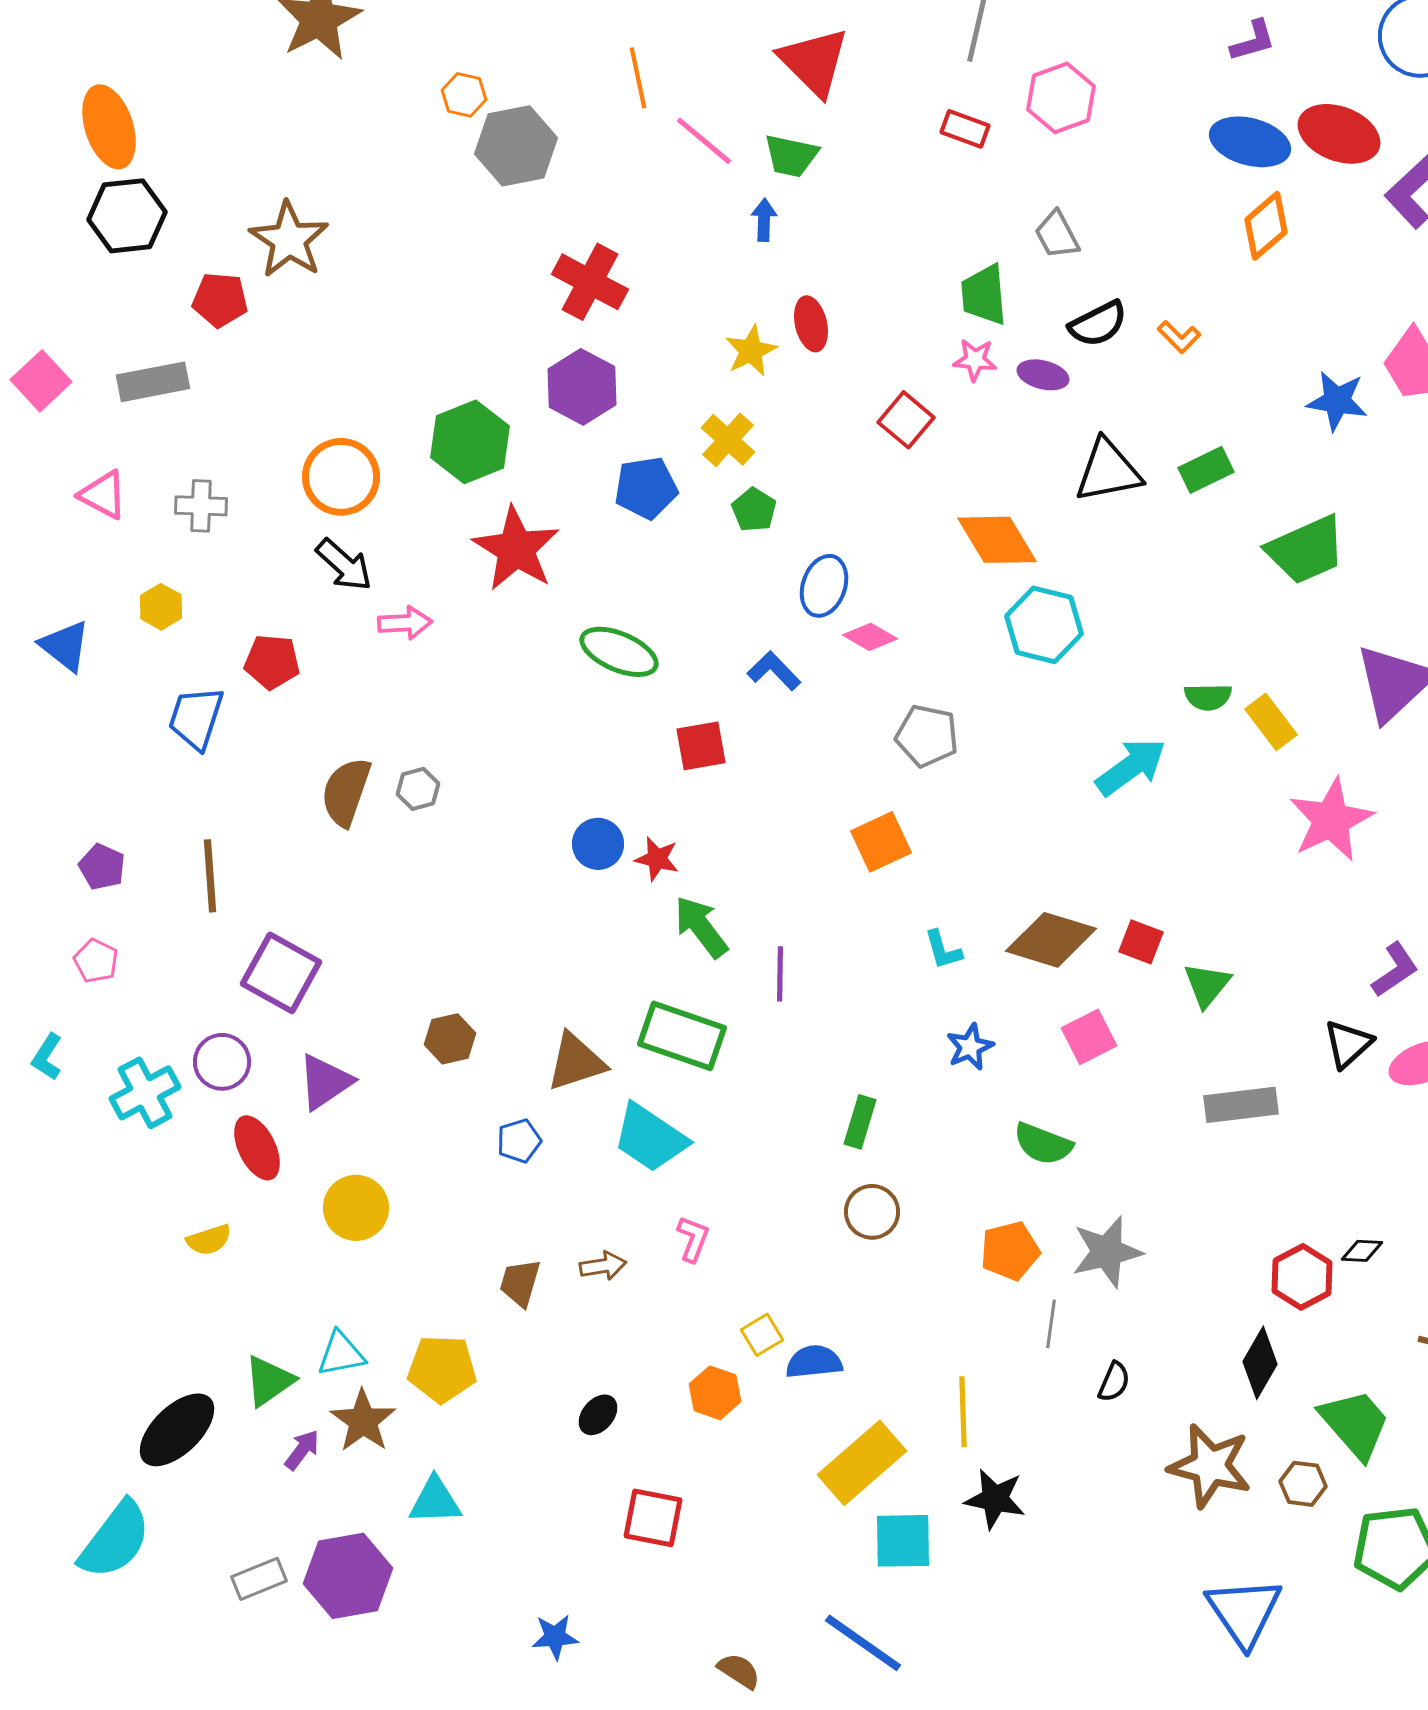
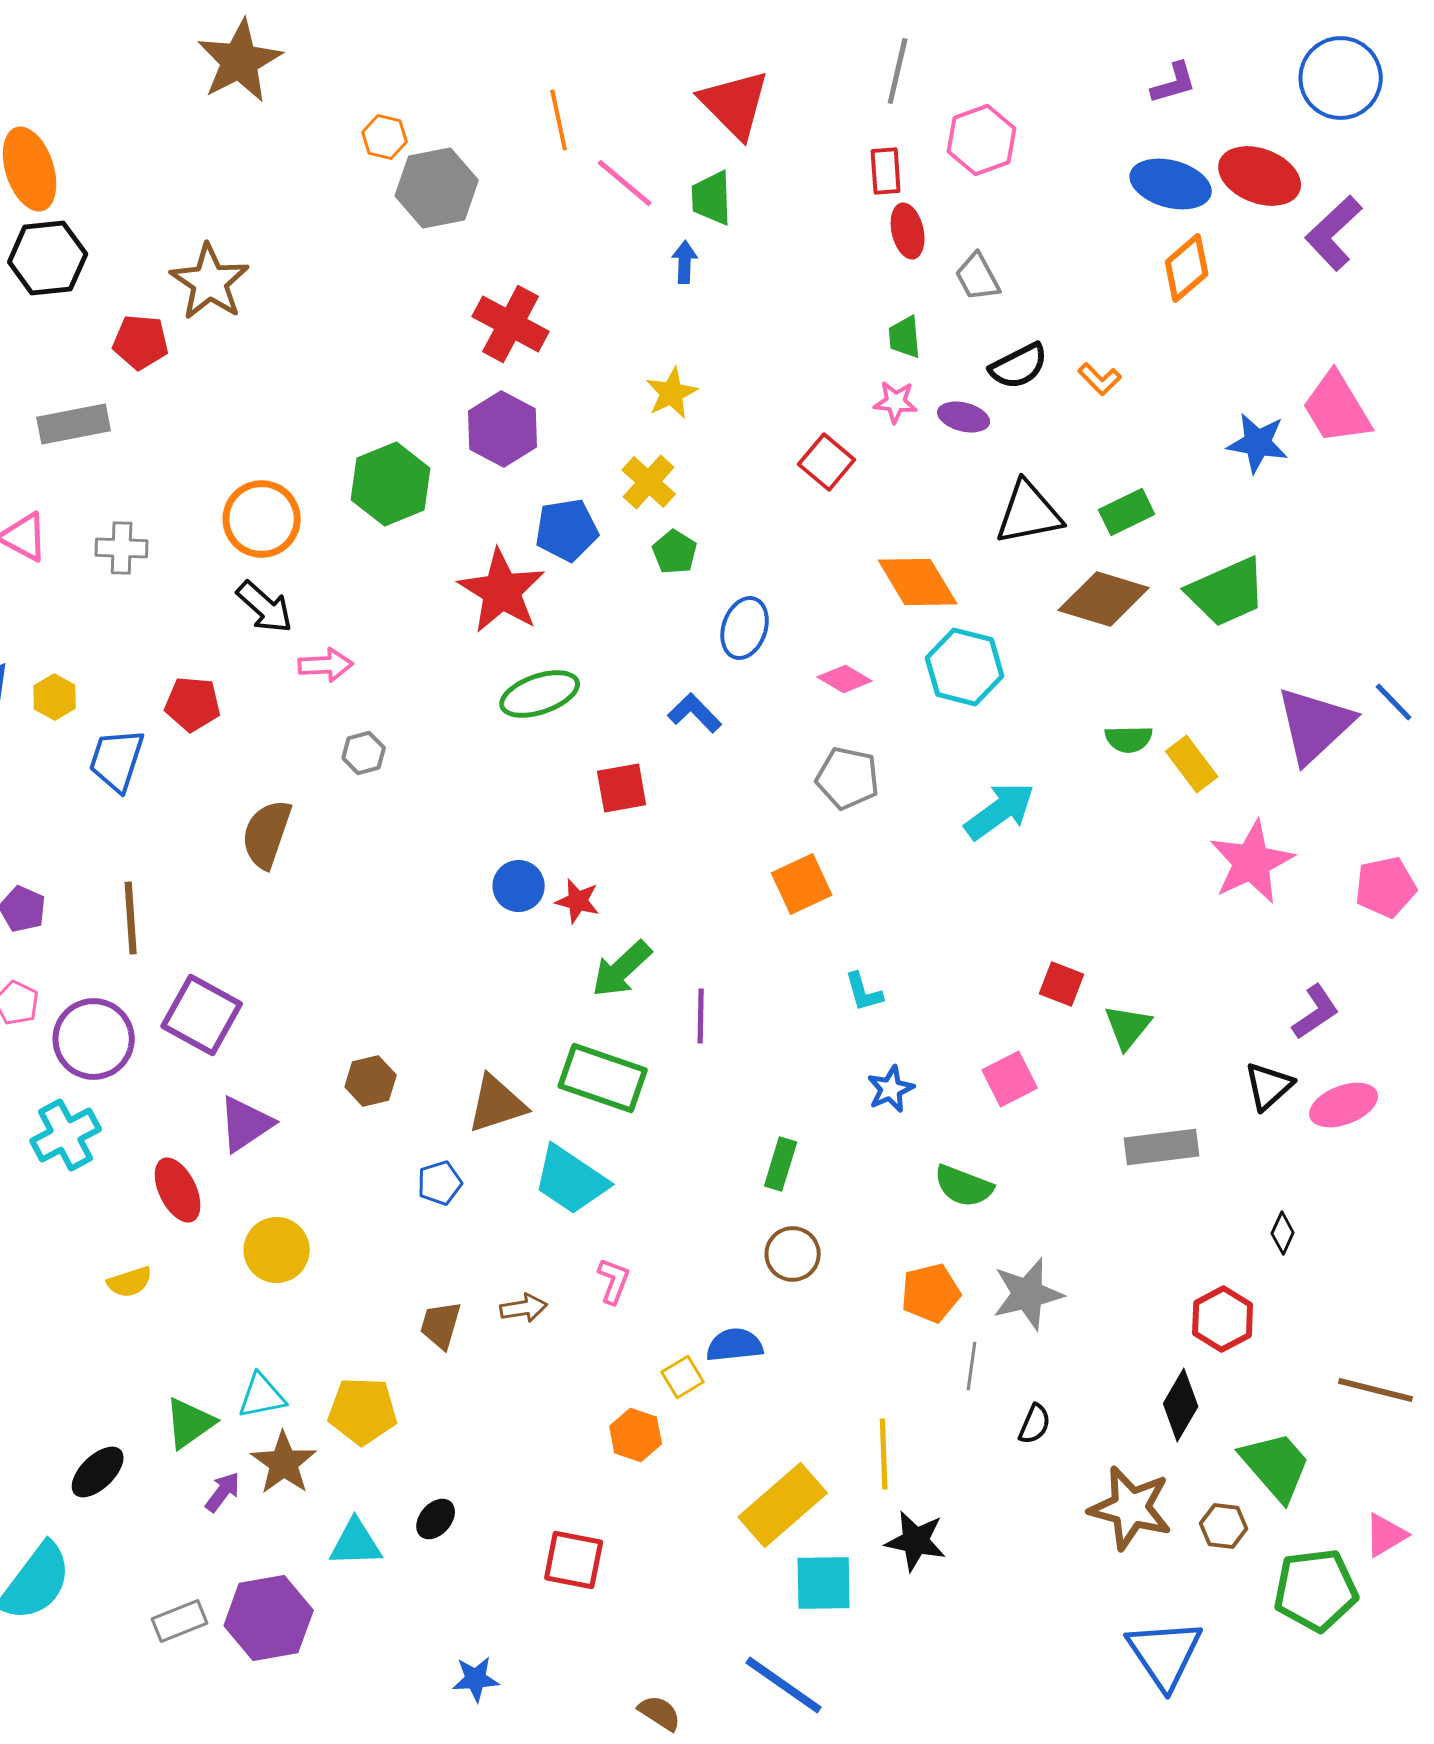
red rectangle: (965, 129) -> (886, 171), turned 66
green trapezoid: (791, 156) -> (712, 198), turned 76
green trapezoid: (984, 295) -> (905, 337), size x0.7
red ellipse: (811, 324) -> (908, 231), moved
red star: (516, 549) -> (502, 591), moved
yellow hexagon: (161, 607) -> (55, 697), moved
pink diamond: (870, 637) -> (845, 679), moved
green ellipse: (619, 652) -> (540, 694), turned -42
cyan arrow: (1131, 767) -> (1000, 811), moved
gray hexagon: (418, 789) -> (364, 753), moved
green arrow: (701, 927) -> (622, 969), turned -96
brown diamond: (1051, 940) -> (1104, 599), moved
purple circle: (222, 1062) -> (94, 1039), moved, size x1.4
black diamond: (1362, 1251) -> (1283, 1233), moved, turned -69
blue semicircle: (814, 1362) -> (735, 1345), moved
black ellipse: (598, 1415) -> (436, 1519), moved
black ellipse: (177, 1430) -> (98, 1472), size x0.7

